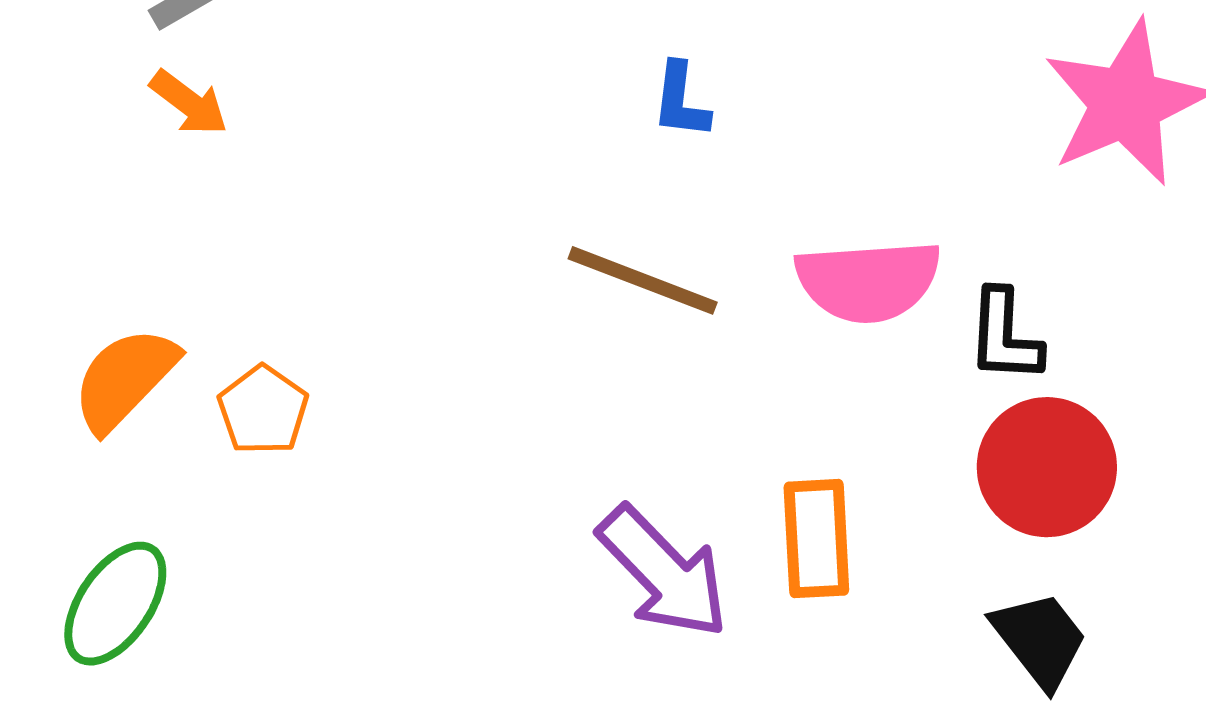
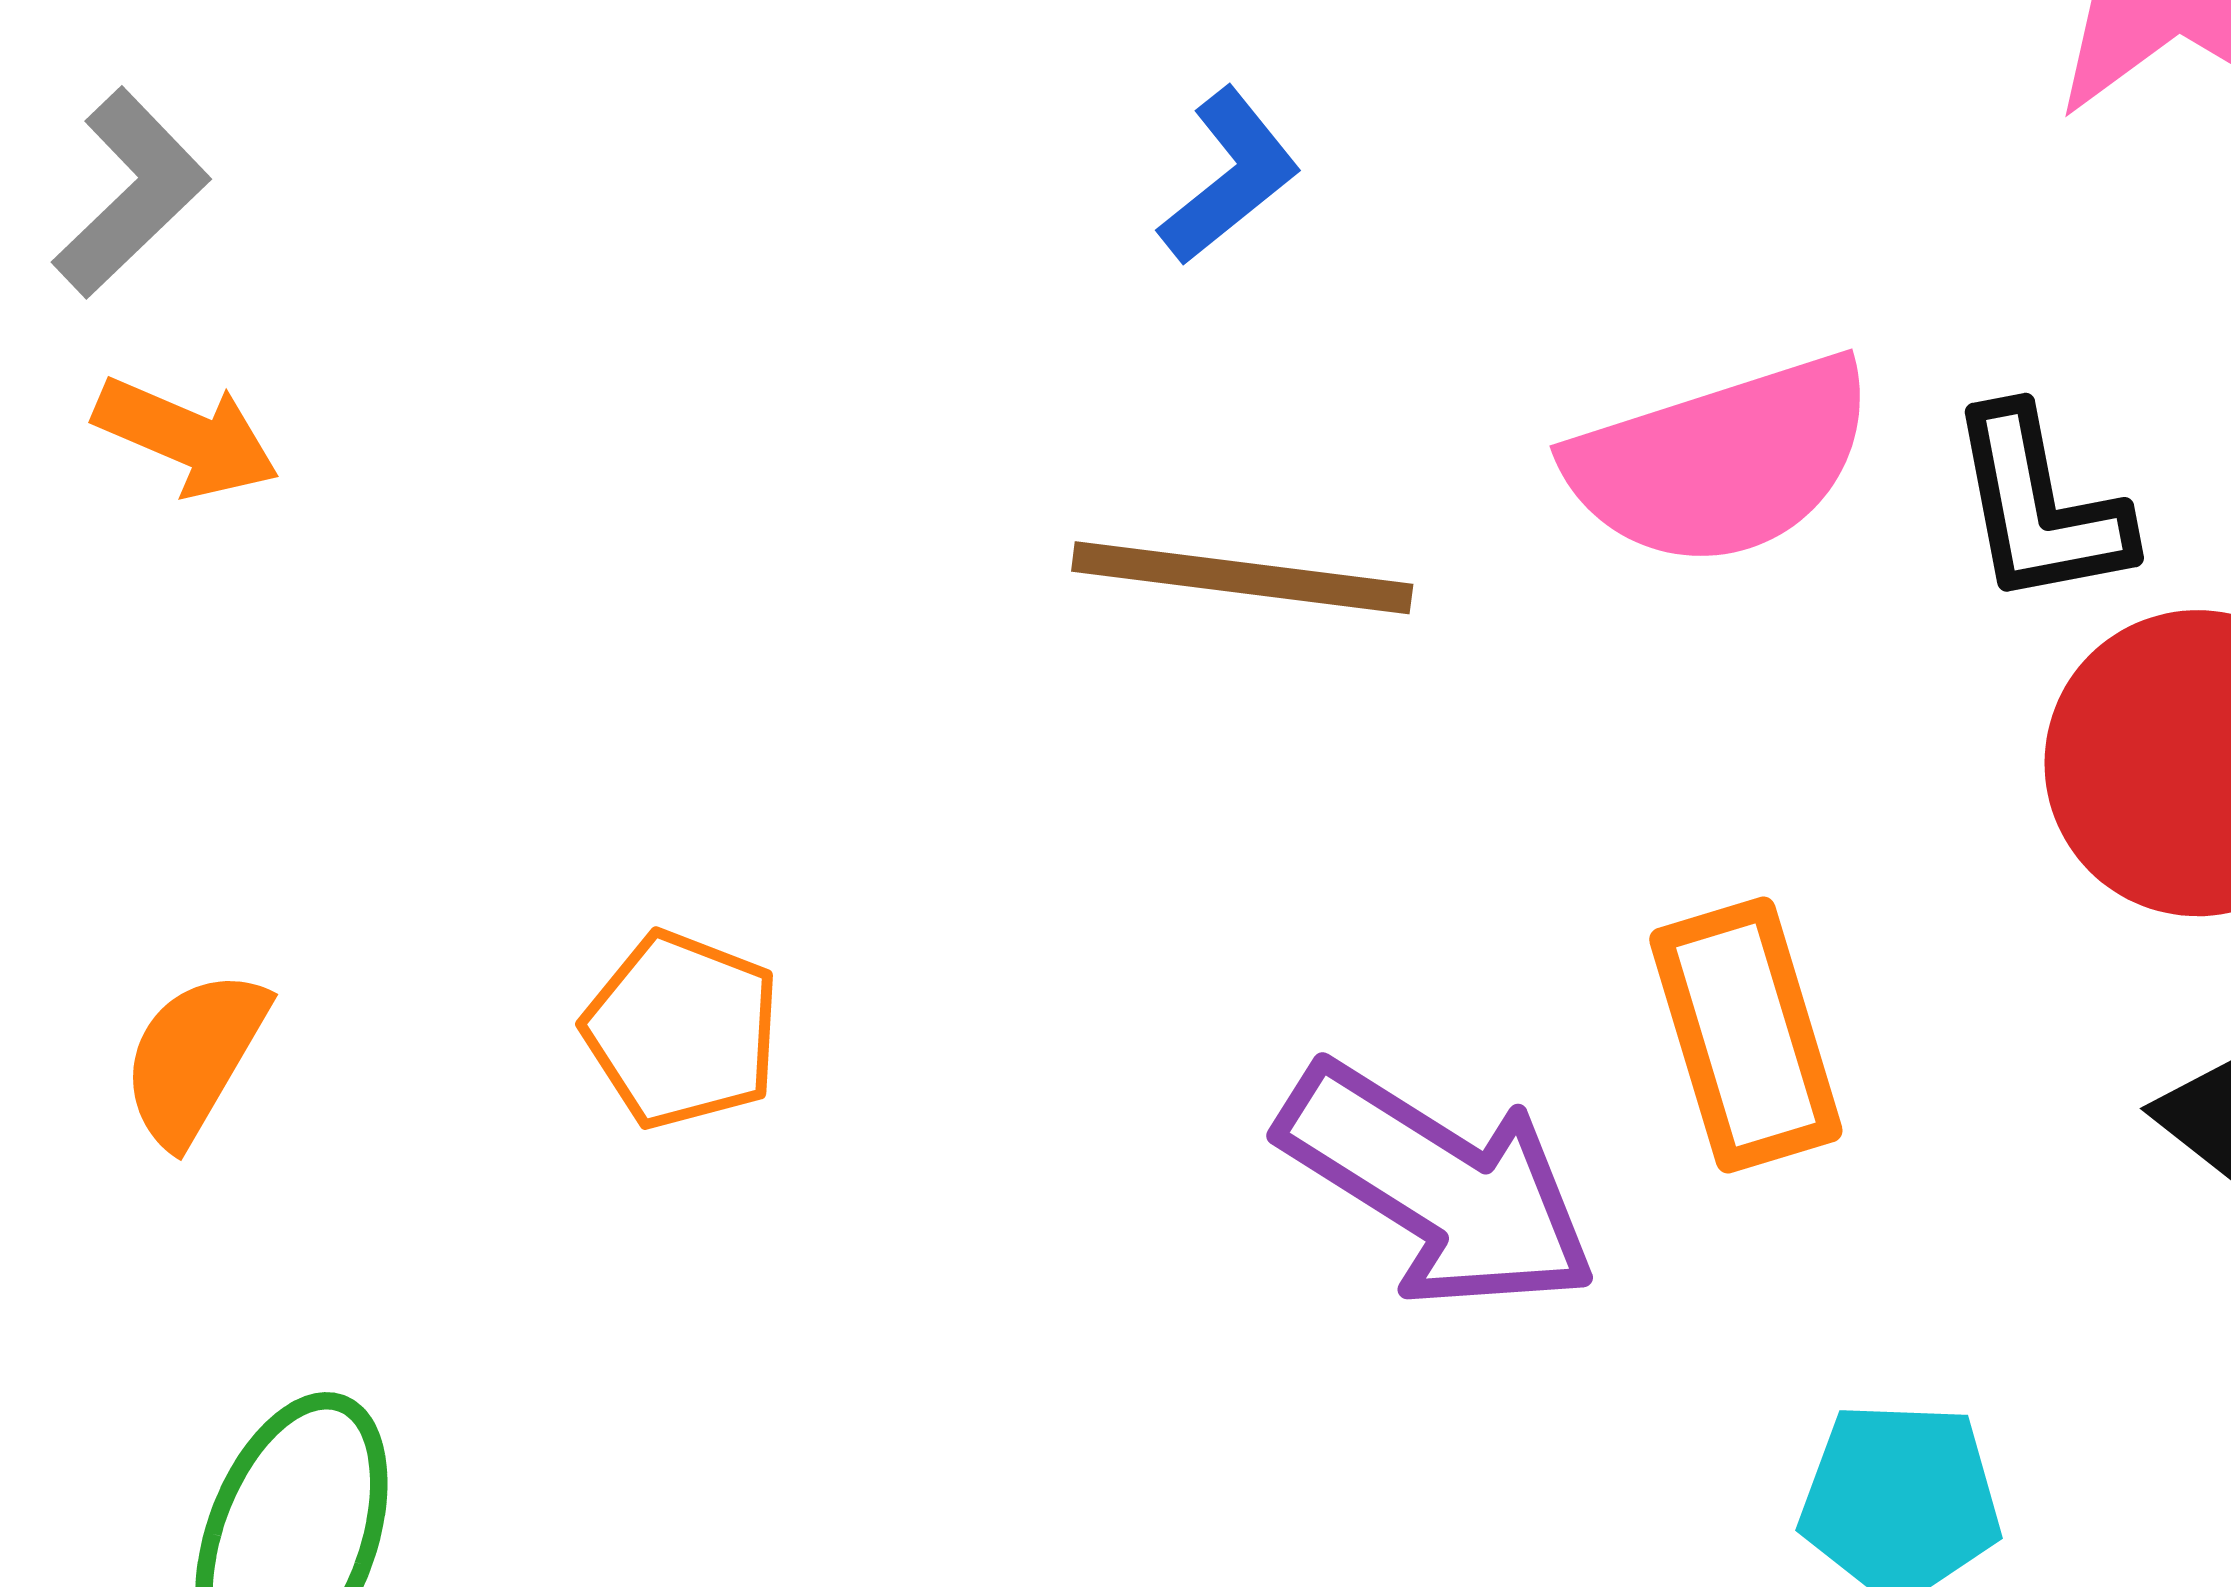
blue L-shape: (681, 101) -> (1230, 176), turned -122
orange semicircle: (125, 379) -> (194, 1057), size x0.7
orange pentagon: (263, 410) -> (682, 1030), moved

